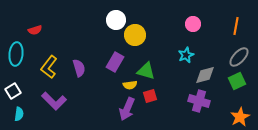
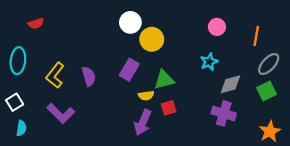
orange line: (236, 26) -> (256, 36), moved
red semicircle: (35, 30) -> (36, 24), moved
green triangle: (146, 71) -> (164, 80), turned -30

